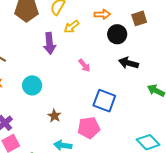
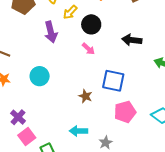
black circle: (117, 34) -> (91, 24), moved
brown star: (54, 116) -> (85, 96), moved
pink pentagon: (89, 128) -> (125, 112), moved

